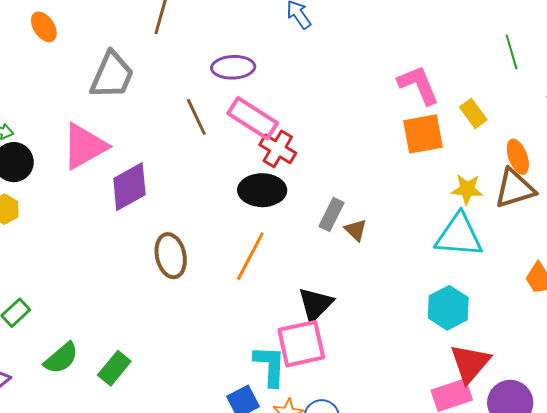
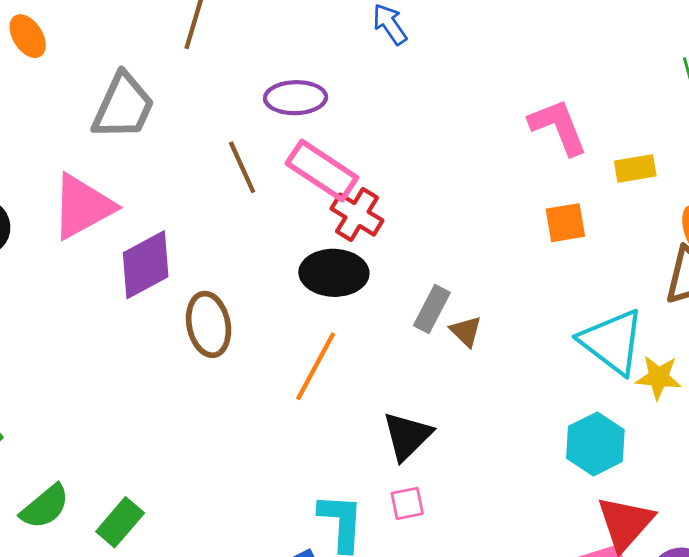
yellow rectangle: (473, 113) -> (635, 169), turned -64
orange square: (423, 134) -> (565, 223), moved, size x0.7
yellow star: (467, 189) -> (659, 377), moved
cyan triangle: (459, 236) -> (612, 342), turned 32
brown ellipse: (171, 256) -> (209, 324), moved
pink square: (301, 344) -> (407, 503), moved, size x0.5

